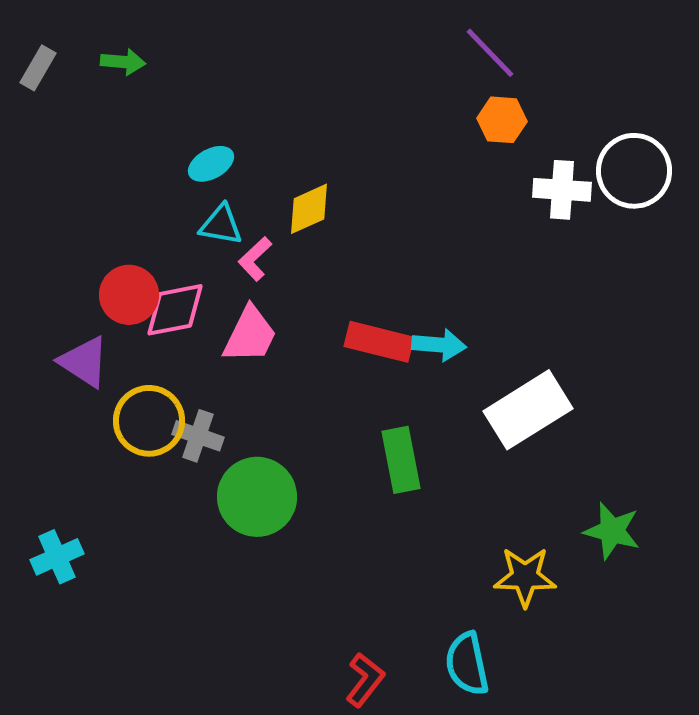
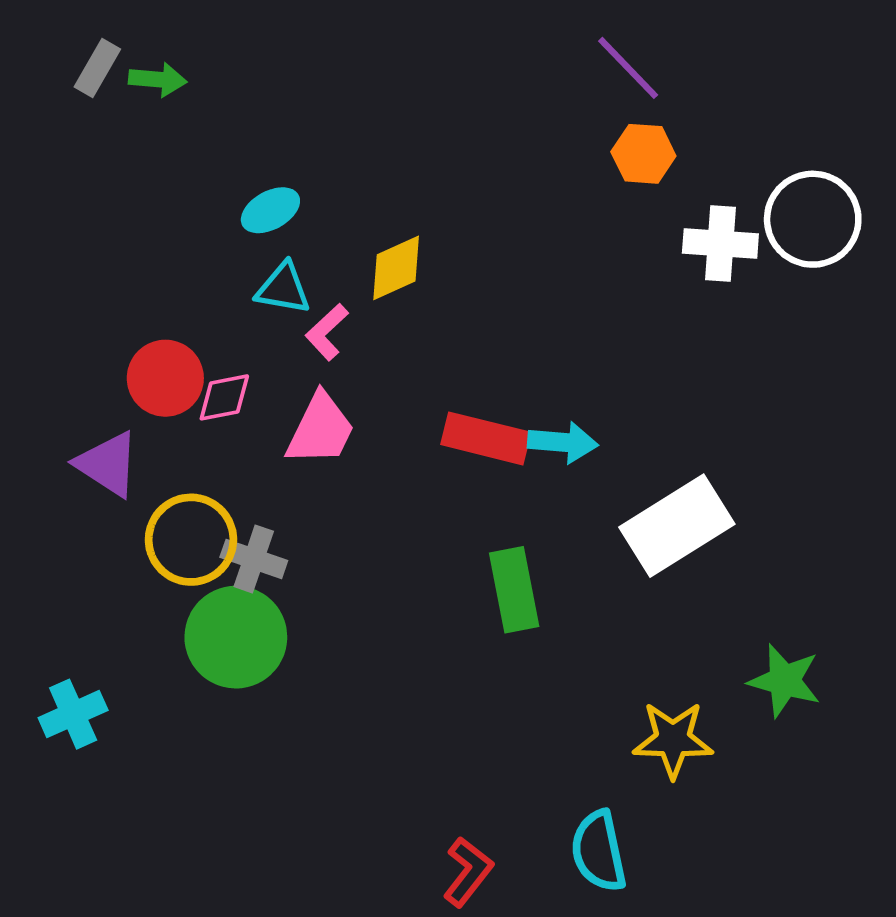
gray rectangle: (38, 68) -> (97, 68), moved
pink diamond: (175, 310) -> (224, 397), size x0.7
green circle: (257, 497) -> (236, 637), moved

